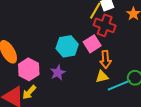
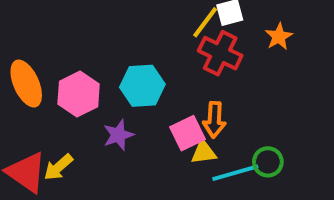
pink square: (92, 44) -> (188, 133), moved
pink hexagon: (29, 69) -> (79, 94), moved

